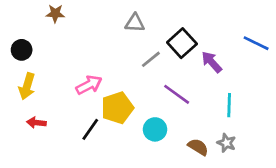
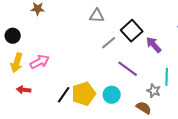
pink arrow: (89, 85) -> (40, 62), moved
yellow pentagon: (117, 108) -> (84, 94), moved
gray star: (226, 143) -> (154, 91), moved

